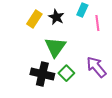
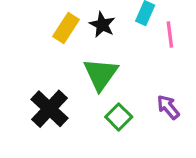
purple arrow: (96, 67) -> (168, 107), size x0.7
black cross: (42, 74) -> (49, 109), moved, turned 30

